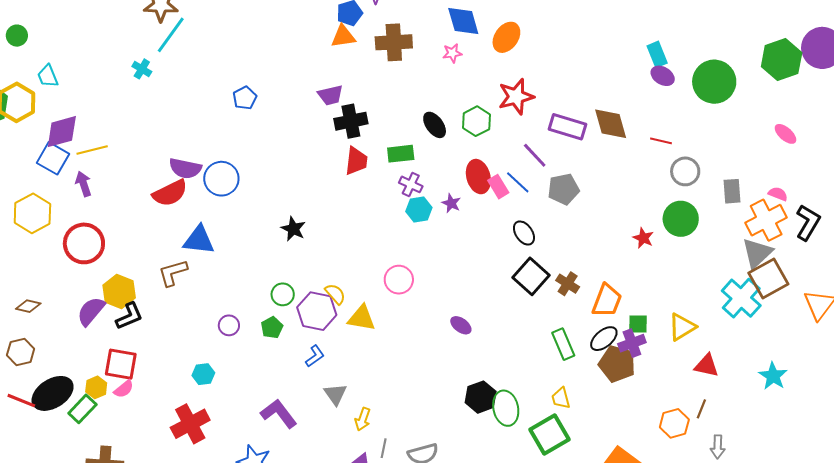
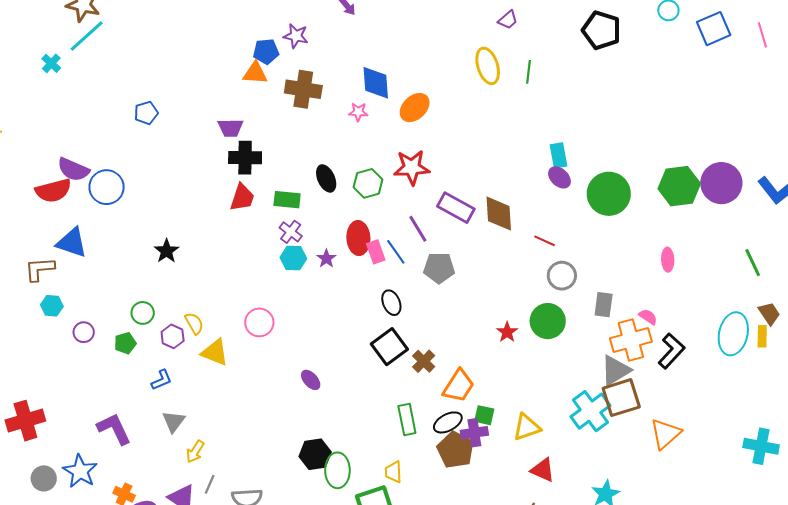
pink ellipse: (785, 134) -> (668, 260), turned 35
purple hexagon: (317, 311) -> (173, 336), size x0.6
cyan hexagon: (203, 374) -> (52, 306), moved

